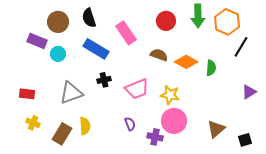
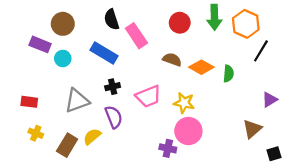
black semicircle: (89, 18) -> (112, 19), moved
purple semicircle: (130, 124) -> (114, 117), moved, size x1.5
yellow semicircle: (85, 126) -> (92, 136), turned -126
brown triangle: (216, 129) -> (252, 129), moved
black square: (245, 140) -> (274, 154), moved

